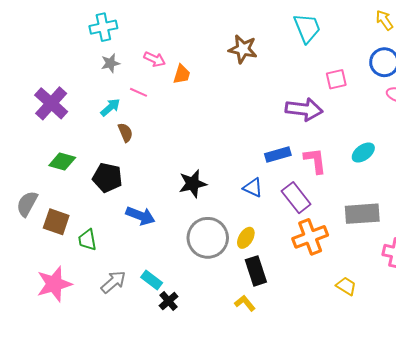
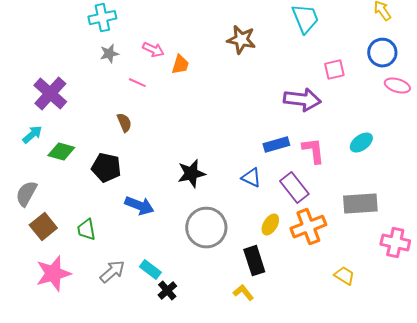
cyan arrow: (110, 107) -> (32, 135), moved
brown square: (56, 222) -> (43, 227), moved, turned 32
yellow ellipse: (246, 238) -> (270, 225), moved

